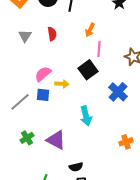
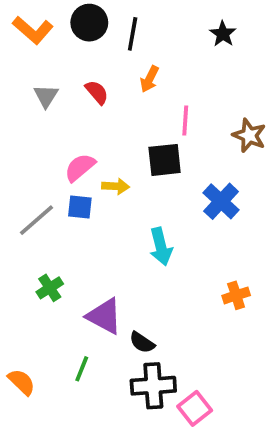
orange arrow: (90, 30) -> (150, 79), moved
red semicircle: (52, 34) -> (97, 92), turned -32
black square: (88, 70) -> (165, 160), turned 30
purple triangle: (56, 140) -> (104, 316), moved
black semicircle: (76, 167) -> (142, 342), turned 48

